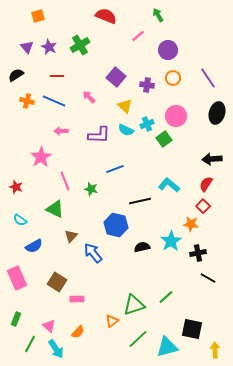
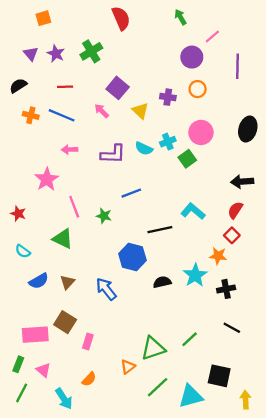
red semicircle: (106, 16) -> (121, 18), turned 45
pink line: (138, 36) -> (212, 37), moved
purple square: (116, 77) -> (118, 88), moved
purple line: (208, 78) -> (238, 66), moved, turned 35
yellow triangle: (125, 106) -> (140, 111), moved
brown triangle: (71, 236) -> (67, 282), moved
pink rectangle: (17, 278) -> (35, 335), moved, turned -70
black line: (208, 278) -> (232, 328), moved
pink rectangle: (77, 299) -> (88, 342), turned -72
pink triangle: (49, 326) -> (43, 370), moved
green line: (30, 344) -> (22, 393), moved

